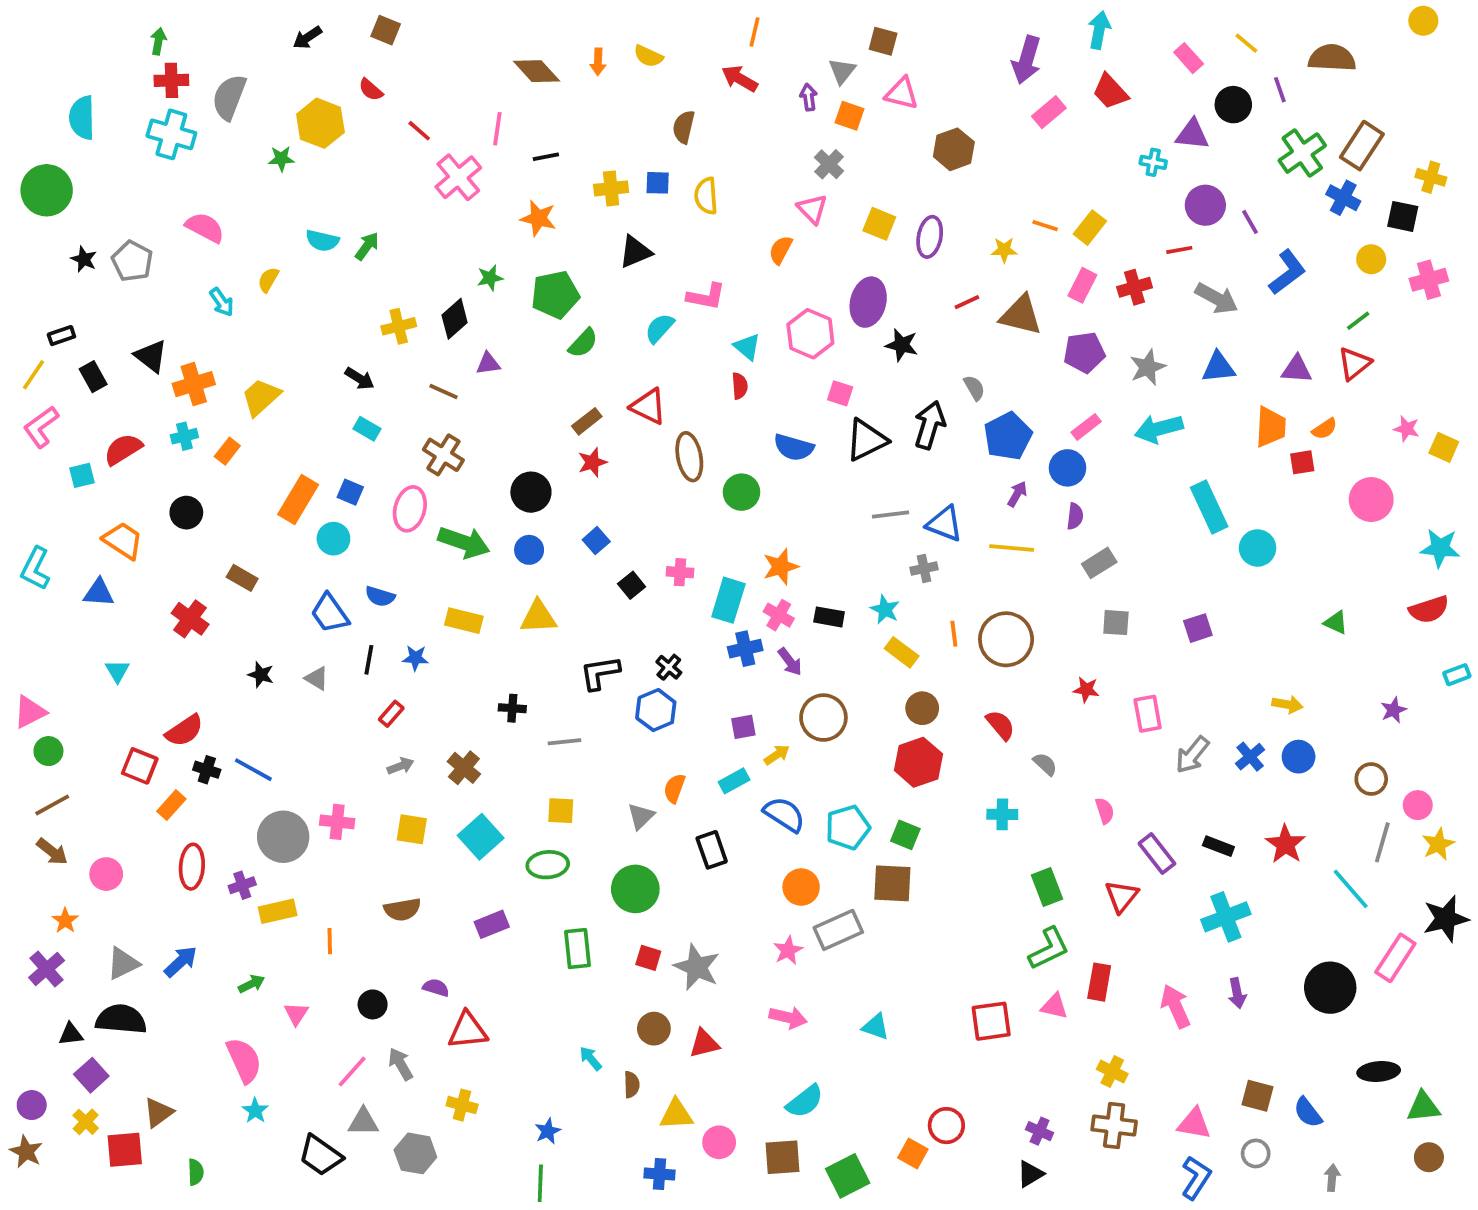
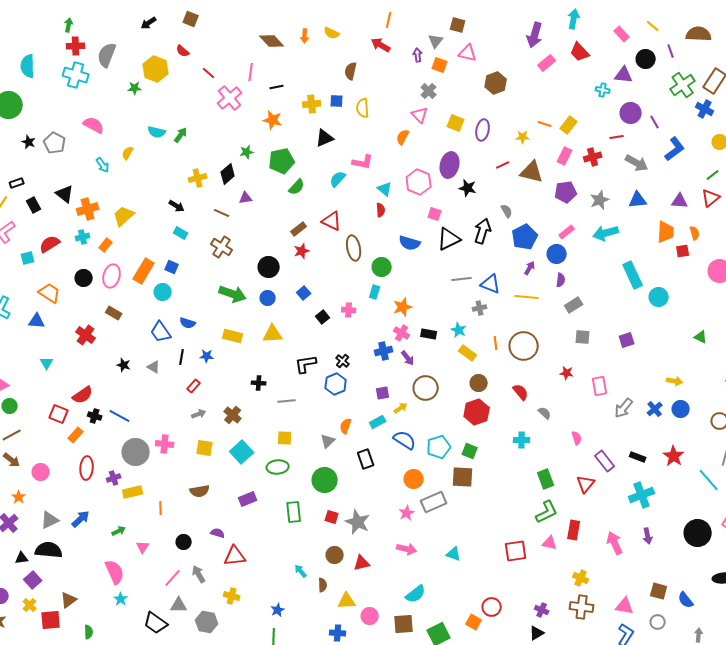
orange semicircle: (1325, 429) -> (695, 233), turned -72
pink ellipse: (410, 509) -> (112, 276), moved
cyan rectangle: (728, 600) -> (375, 292), moved, size x0.6

